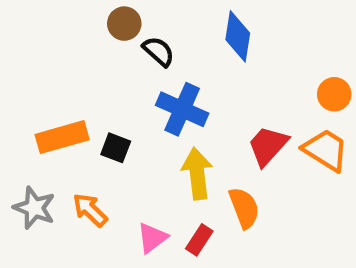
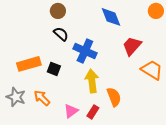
blue diamond: (238, 36) -> (111, 17), turned -30
black semicircle: (159, 51) -> (61, 34), moved
orange circle: (334, 94) -> (156, 11), moved
red trapezoid: (268, 146) -> (132, 46), moved

